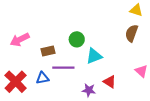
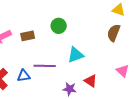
green circle: (77, 39) -> (59, 26), moved
brown rectangle: (48, 51) -> (28, 36), moved

